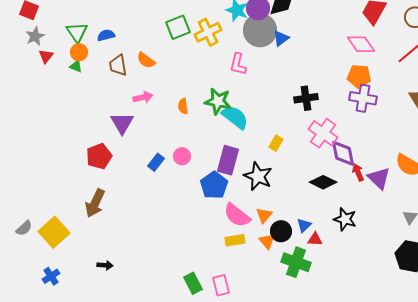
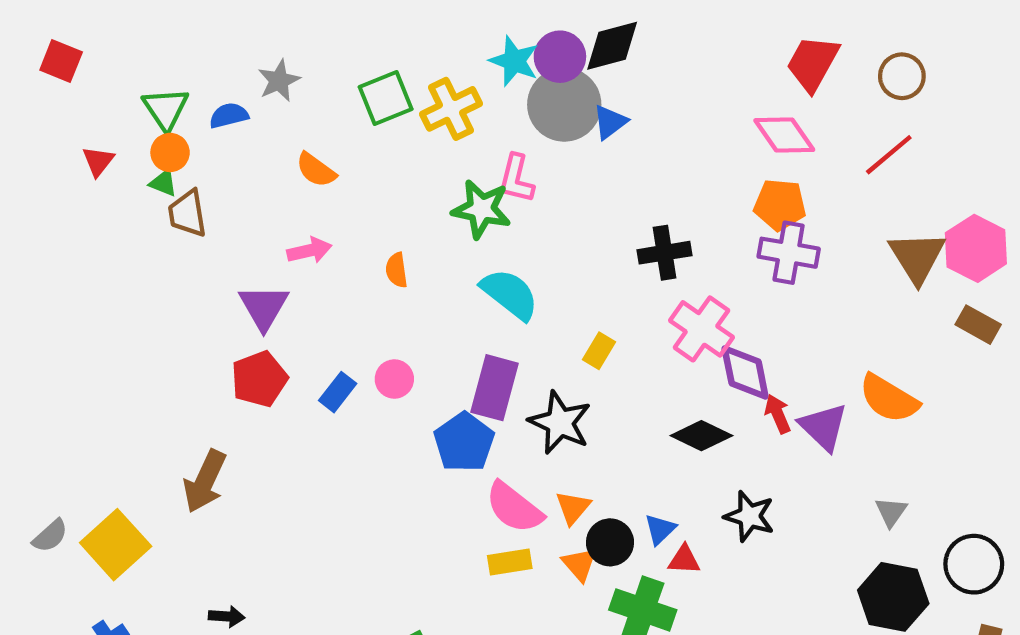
gray star: (35, 36) -> (279, 81), moved
brown trapezoid: (118, 65) -> (187, 213), moved
green star: (218, 101) -> (481, 209), moved
red pentagon: (99, 156) -> (259, 379), moved

